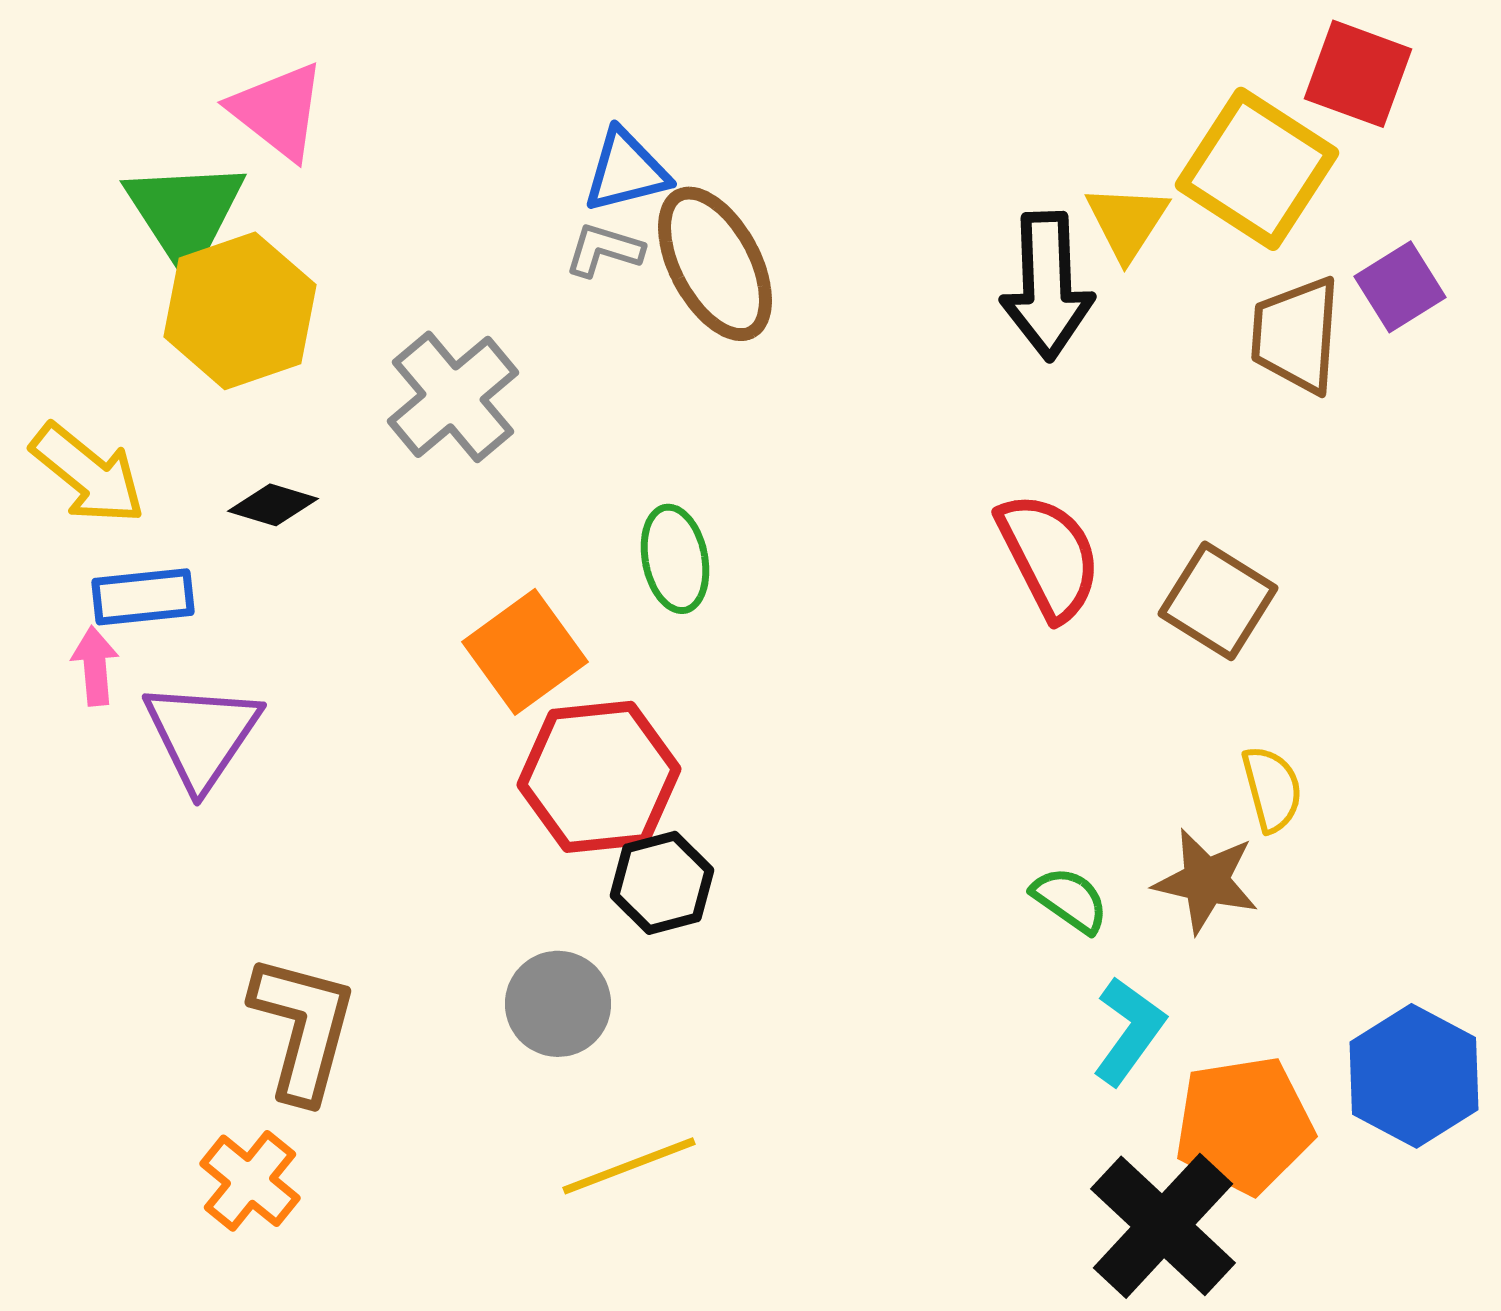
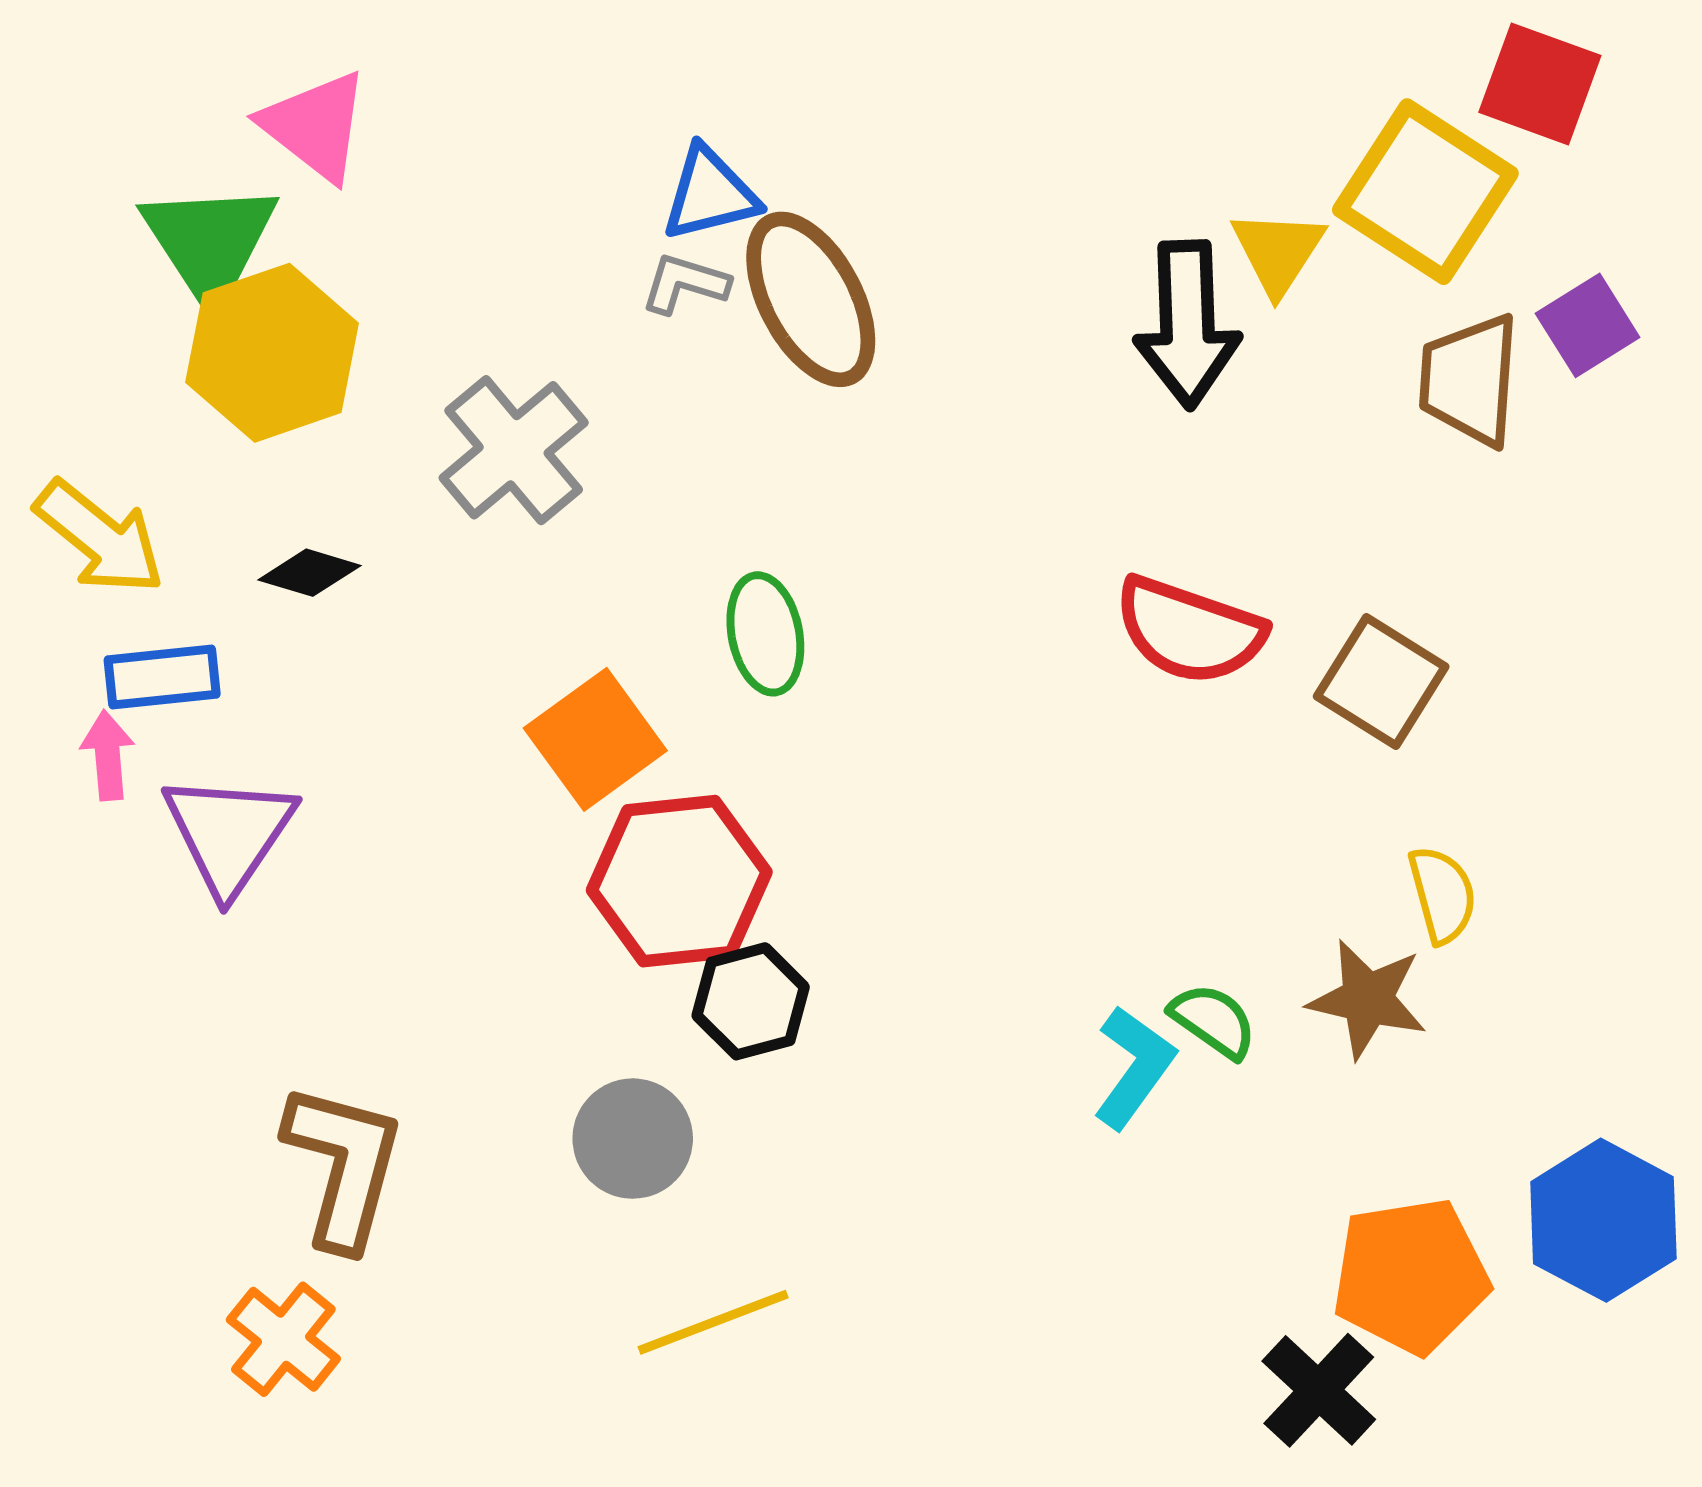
red semicircle: (1049, 556) -> (1189, 631), turned 136
cyan L-shape: (1129, 1031) -> (1134, 1067), moved
black cross: (1163, 1226) -> (1319, 1390), size x0.7

